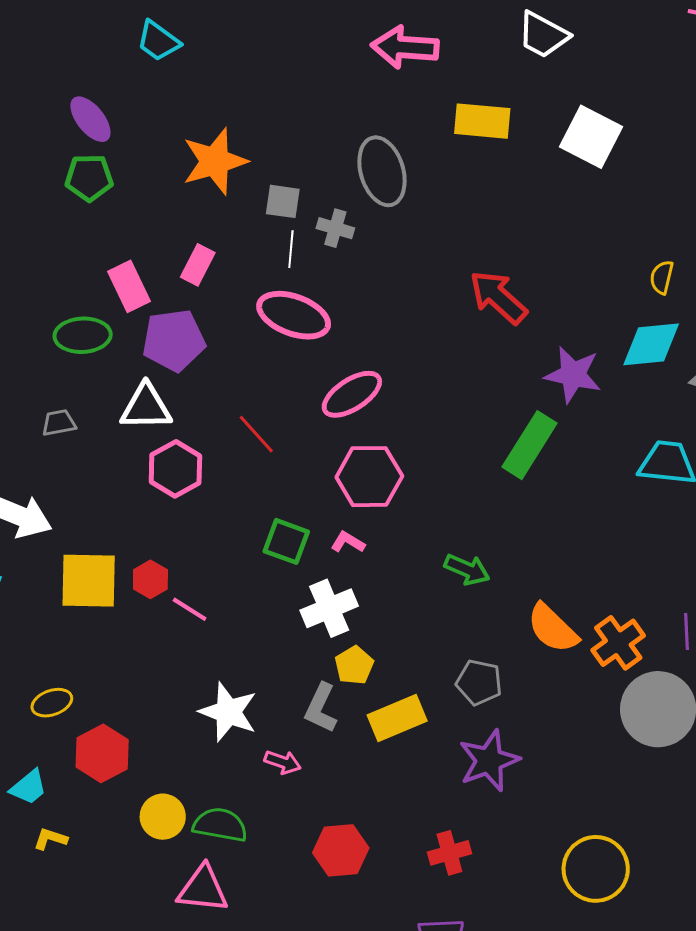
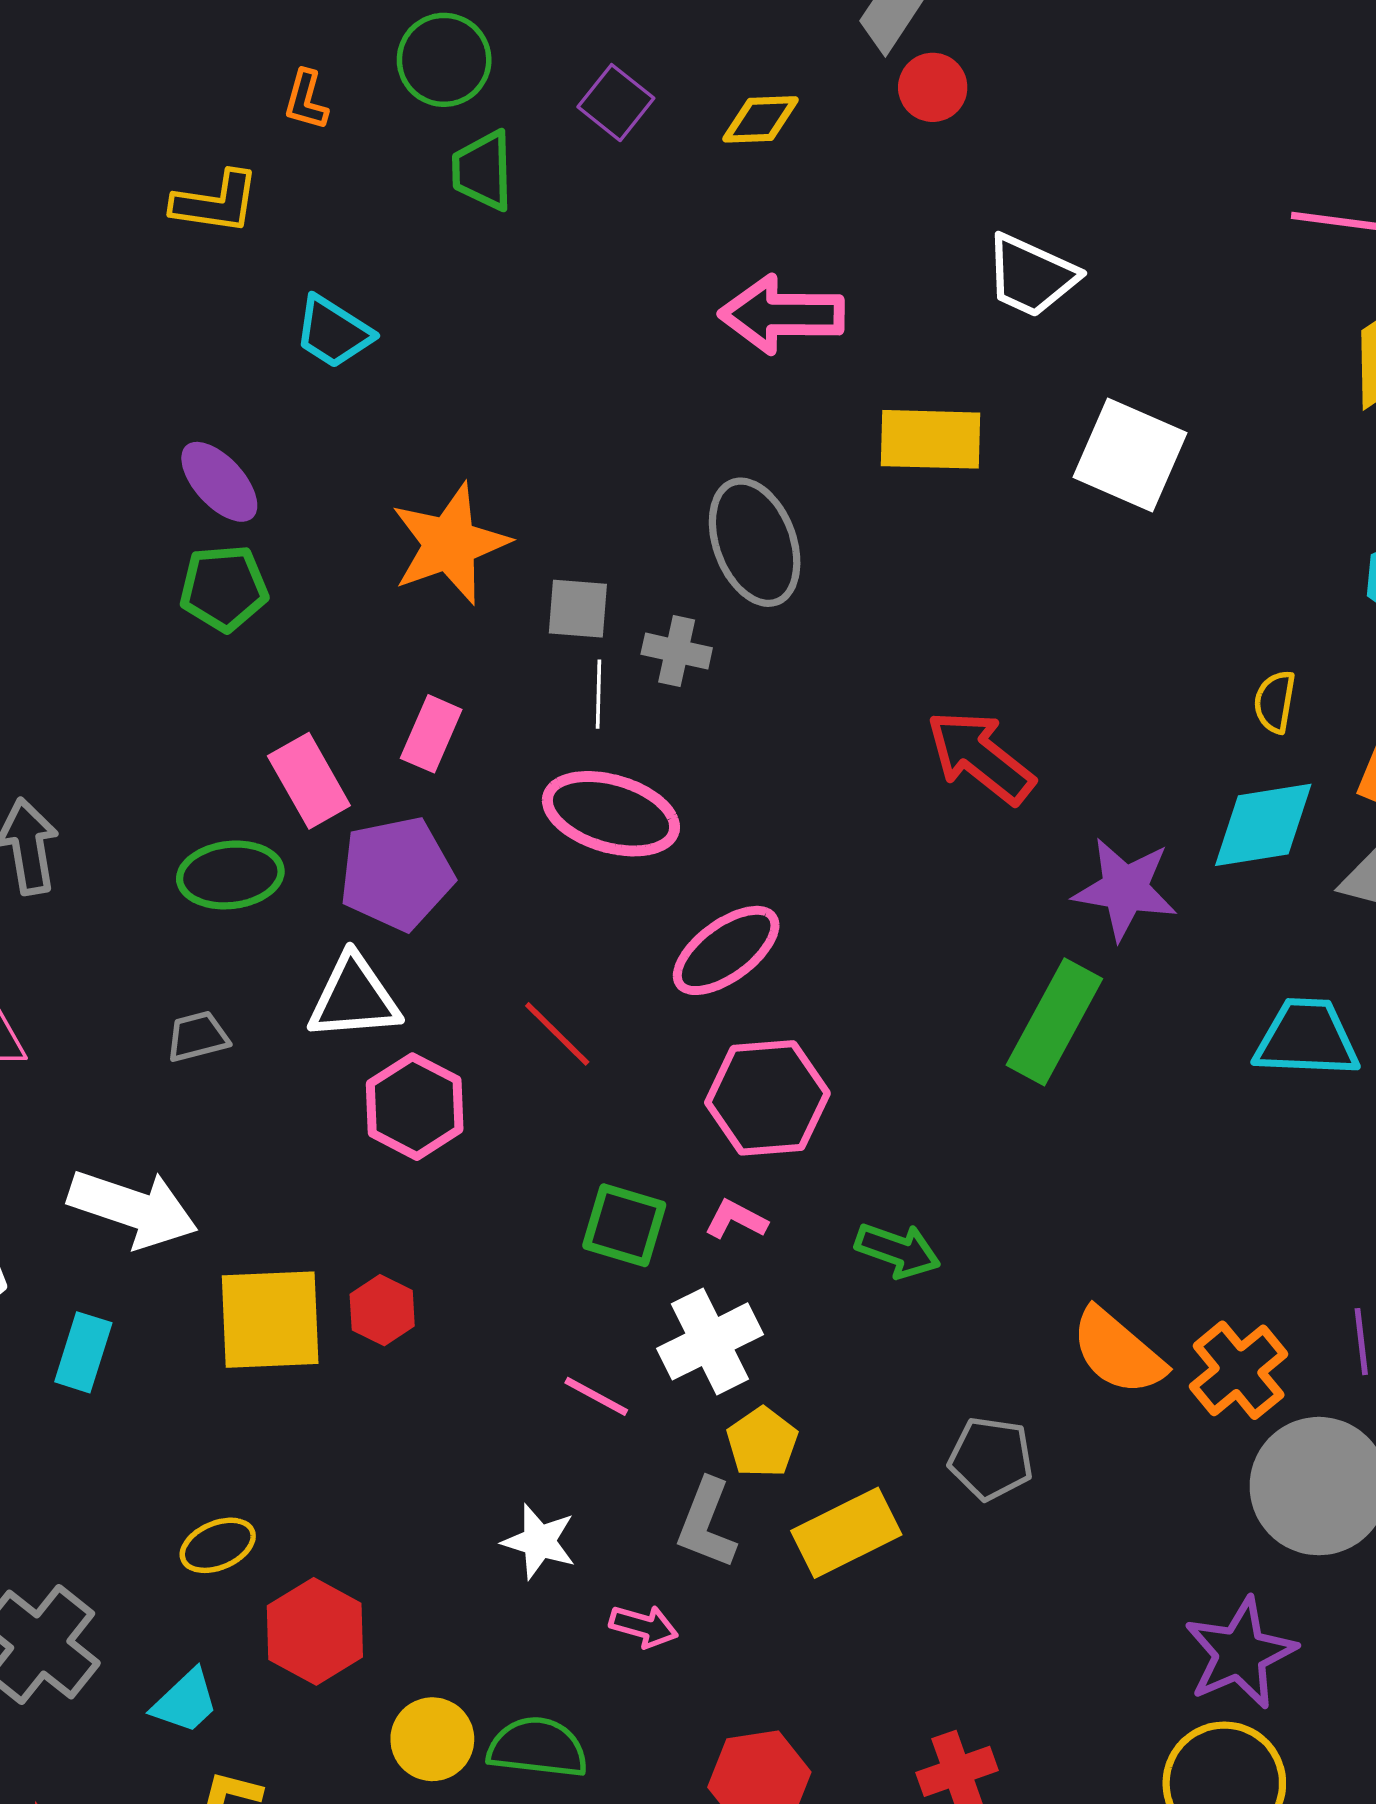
green arrow: (467, 569) -> (898, 1250), moved
pink line: (190, 609) -> (596, 1396), moved
white star: (228, 712) -> (539, 1541), size x0.7
purple star: (489, 761) -> (1240, 1653), moved

